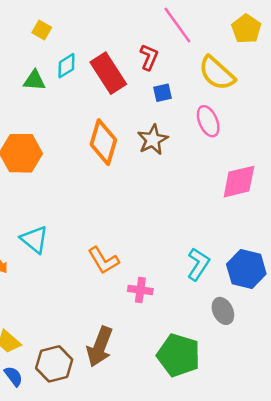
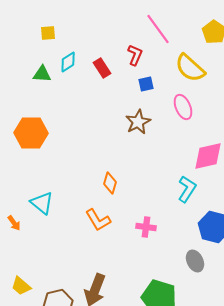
yellow square: (42, 30) -> (48, 33), turned -35
red rectangle: (108, 73) -> (102, 68), size x0.6
orange diamond: (103, 142) -> (110, 183), moved, size x0.6
cyan L-shape: (198, 264) -> (187, 189), moved
pink cross: (140, 290) -> (146, 227), moved

